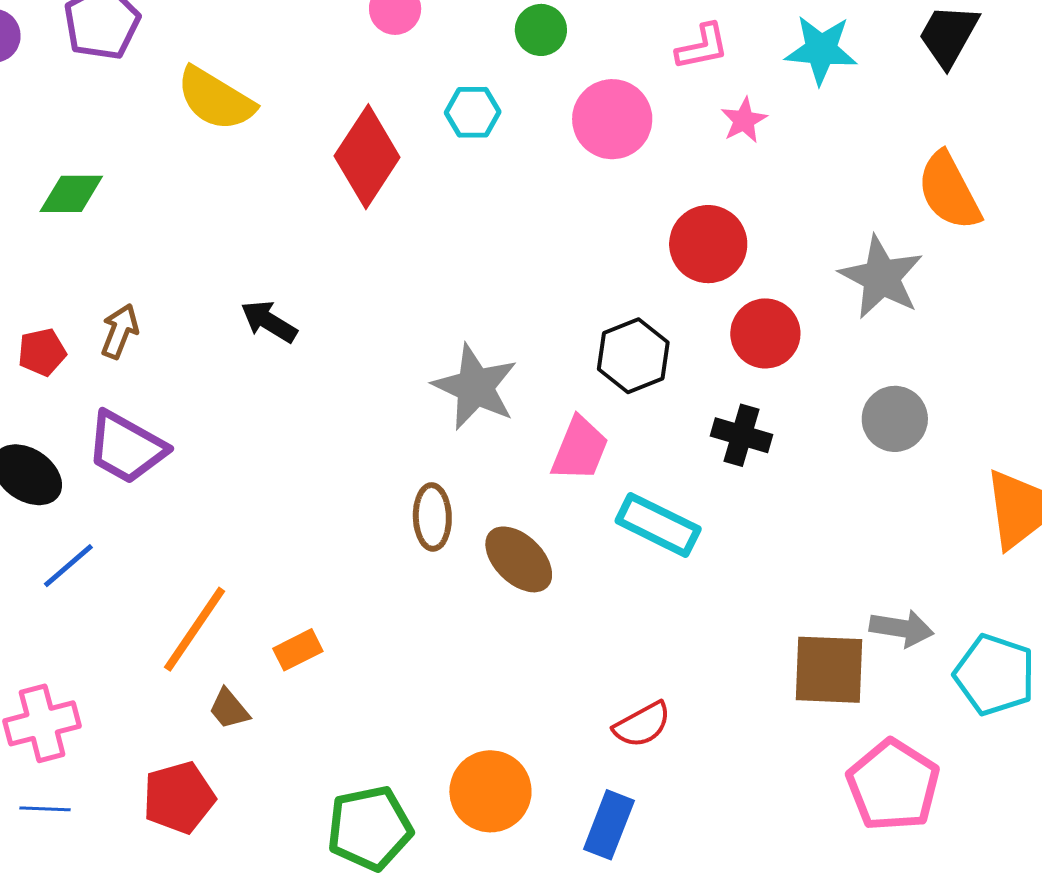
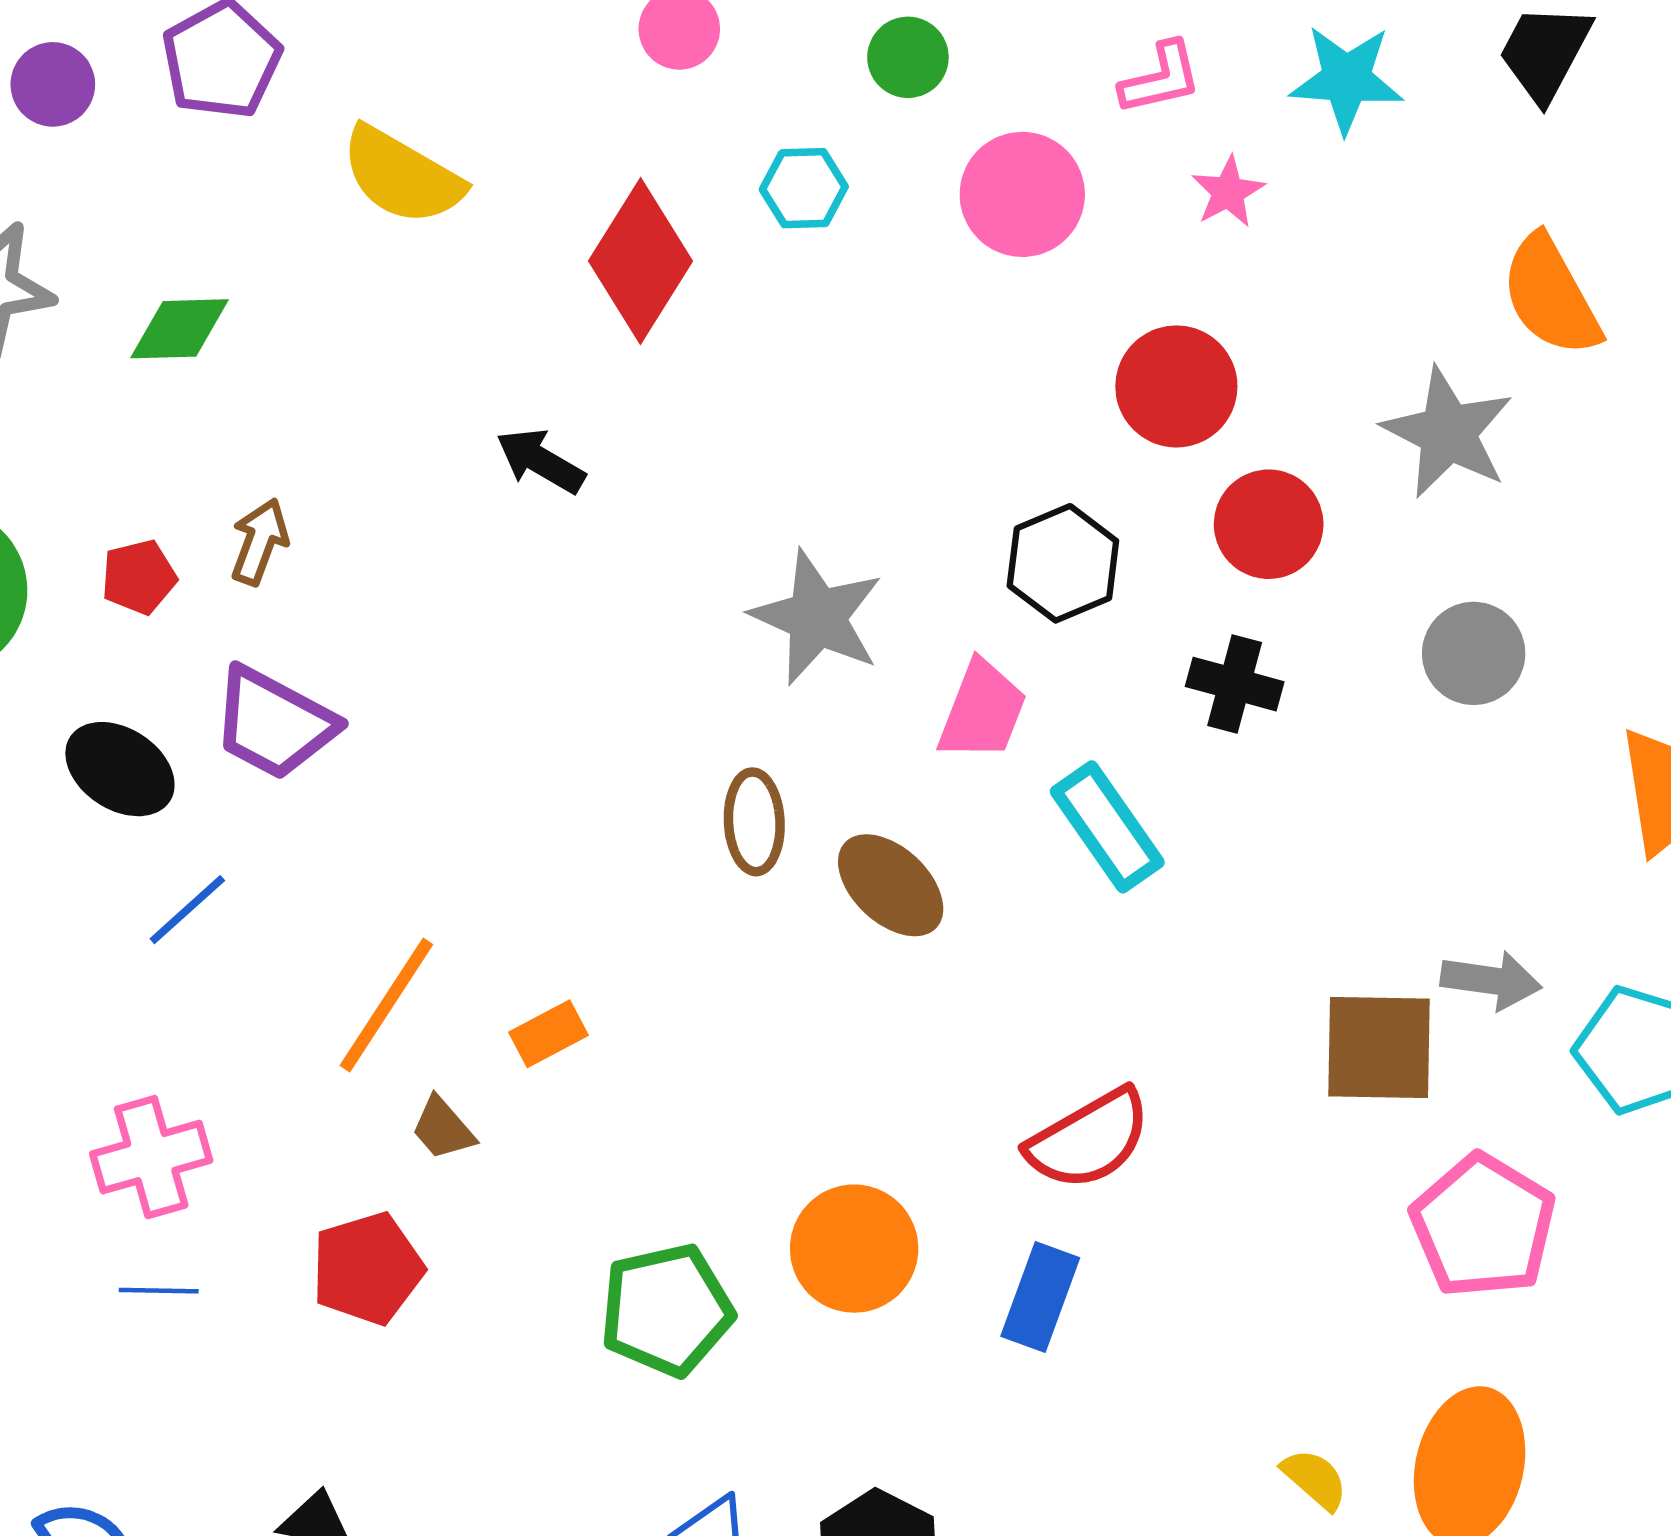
black arrow: (269, 321) -> (541, 461), moved
cyan rectangle: (658, 525) -> (1107, 827), turned 30
red semicircle: (642, 725) -> (1089, 1139), size x1.4

